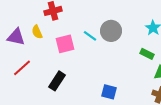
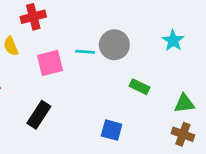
cyan line: (90, 36) -> (85, 52), turned -32
green rectangle: (147, 54) -> (140, 87), moved

